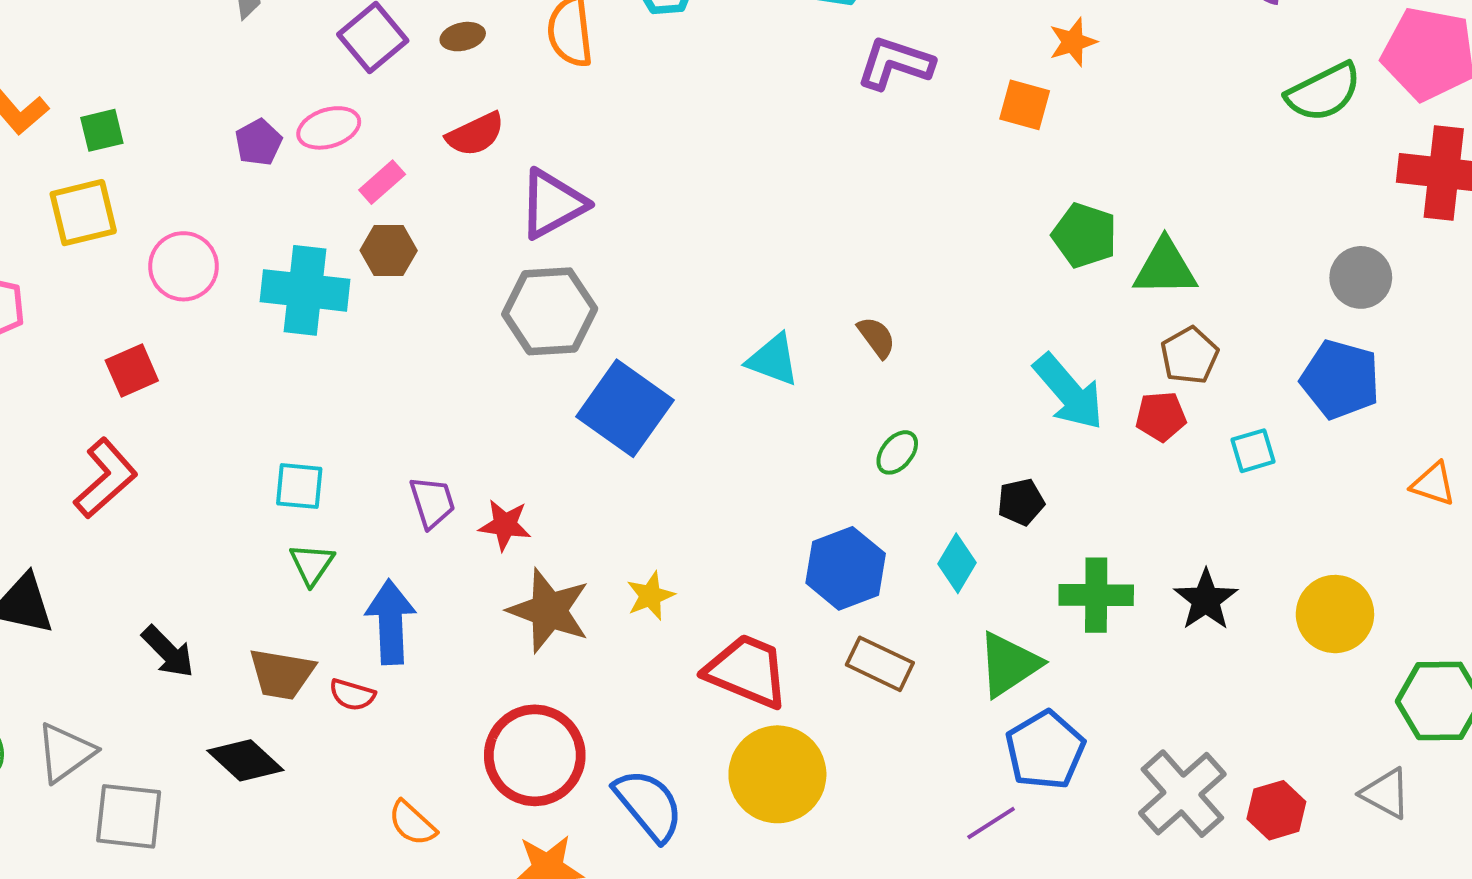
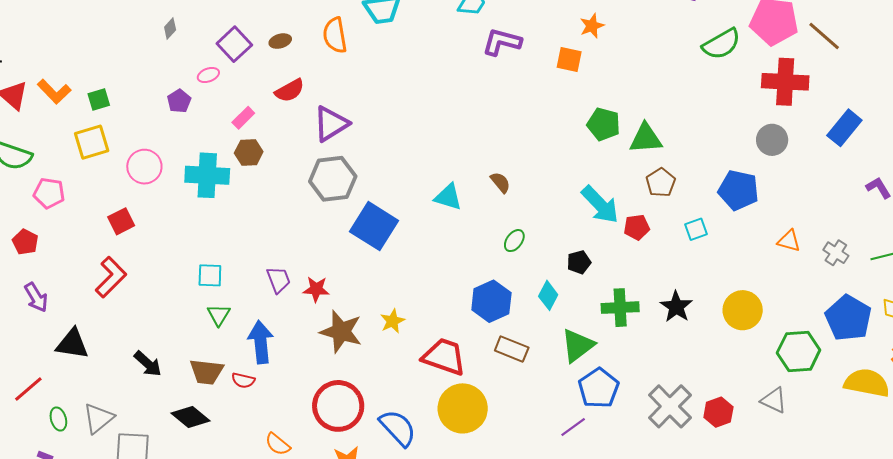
pink ellipse: (329, 128) -> (208, 75), moved, size x0.7
gray circle: (1361, 277) -> (772, 140), moved
red pentagon: (1161, 416) -> (637, 227), moved

